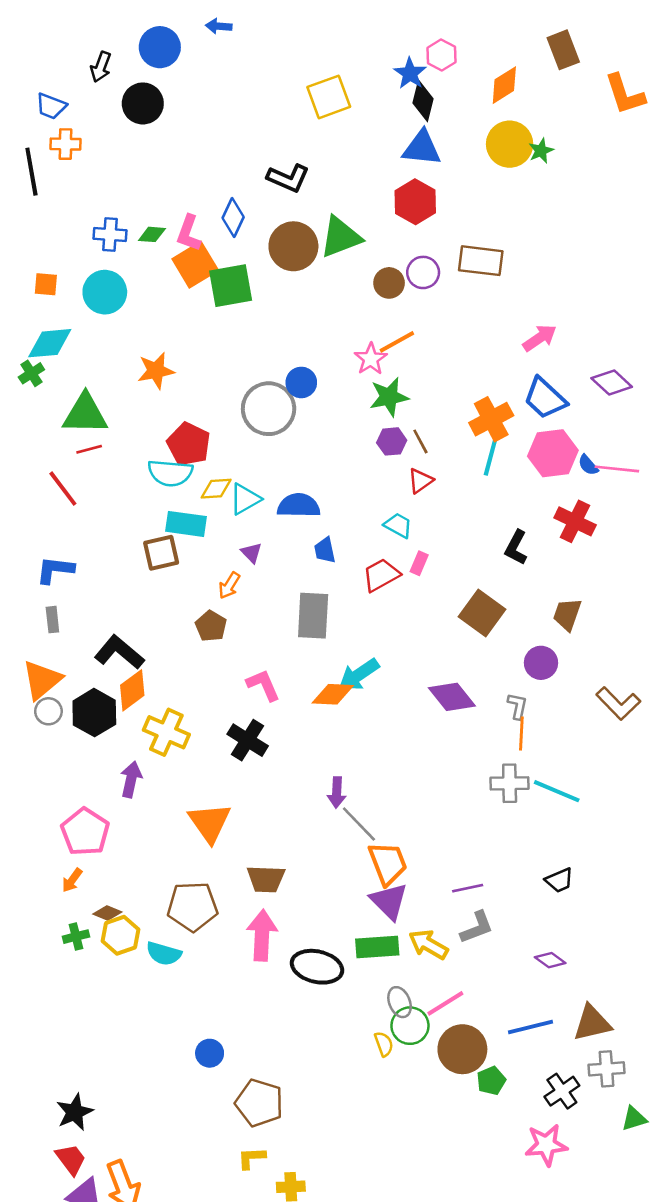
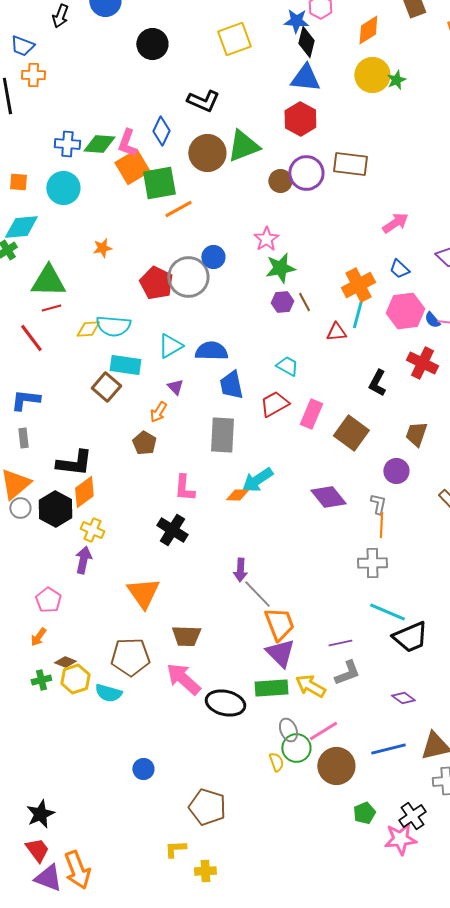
blue star: (410, 73) -> (296, 21), turned -30
black circle: (143, 103) -> (152, 44), moved
green diamond: (152, 234) -> (99, 144), size x1.5
purple circle: (423, 272) -> (306, 173), size x1.4
orange line: (397, 342) -> (178, 209), moved
orange star: (156, 371) -> (102, 248), size x0.7
blue trapezoid: (545, 398) -> (399, 269), size x0.6
red pentagon: (189, 444) -> (156, 283), moved
red triangle: (420, 481) -> (336, 332), moved, turned 30
yellow diamond: (216, 489) -> (88, 329), moved
blue trapezoid: (325, 550) -> (231, 385), size x1.4
brown square: (161, 553) -> (106, 387), turned -36
pink rectangle: (419, 563) -> (311, 414), moved, size x1.6
black L-shape: (119, 652) -> (74, 463), turned 147
pink L-shape: (263, 685) -> (184, 488), turned -152
orange diamond: (333, 694) -> (237, 495), size x0.7
yellow cross: (166, 732) -> (92, 530), moved, size x0.7
cyan line: (557, 791) -> (387, 612), moved
pink pentagon: (85, 832) -> (48, 600), size x0.7
black trapezoid: (559, 880) -> (410, 637), size x1.6
pink arrow: (262, 935) -> (183, 679), turned -51
green pentagon: (491, 1081) -> (364, 813), moved
black cross: (562, 1091) -> (412, 816), moved
brown pentagon: (259, 1103) -> (207, 807), moved

